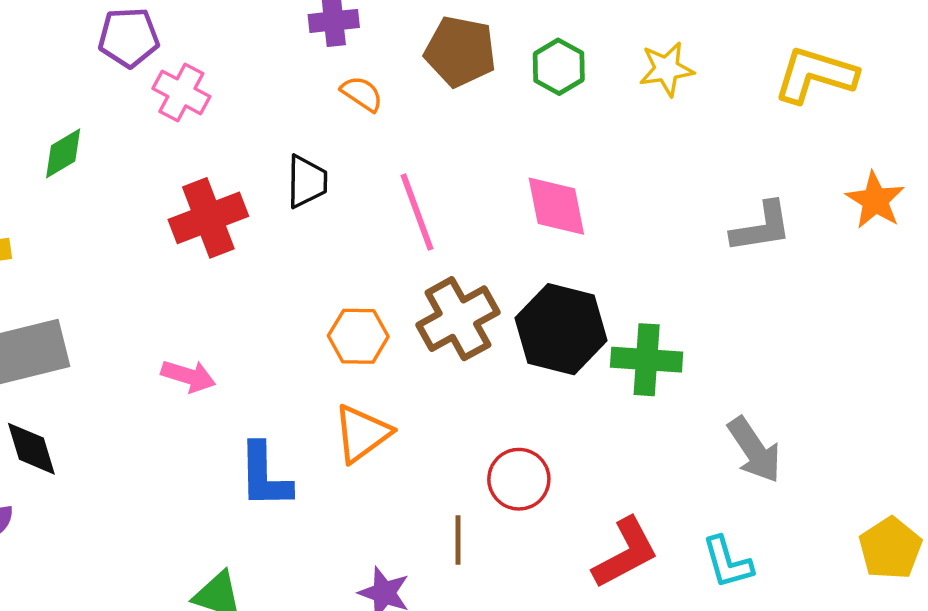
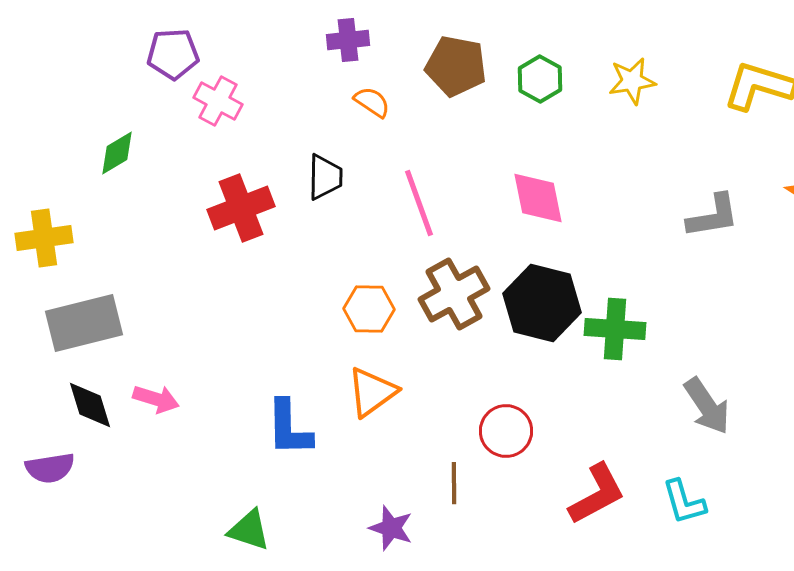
pink arrow: (188, 376) -> (156, 399), moved

